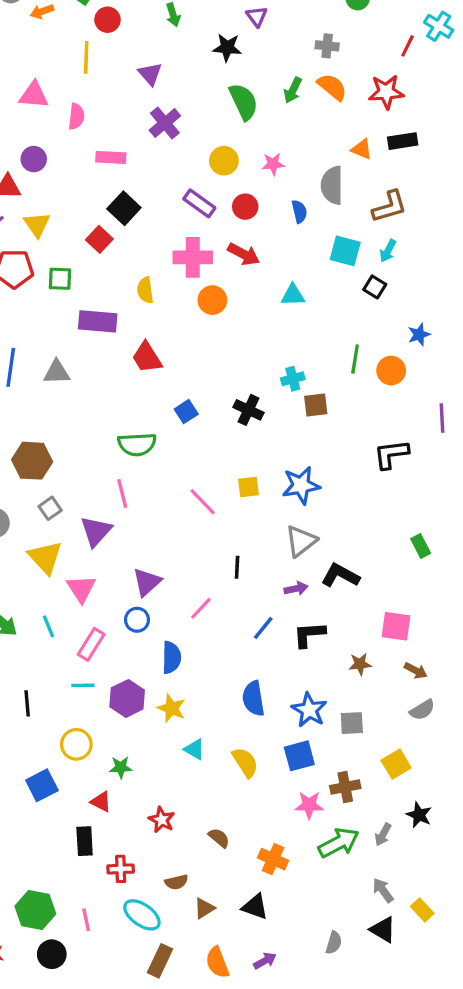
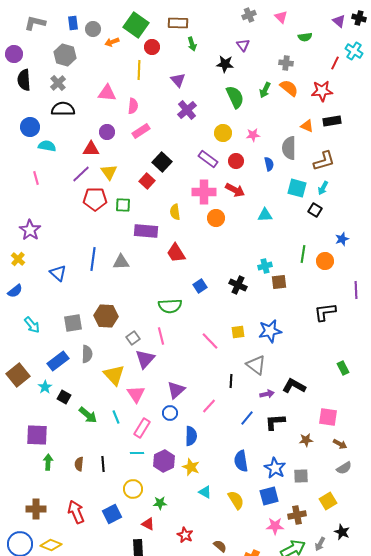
pink rectangle: (111, 157) -> (141, 131), moved, turned -36
gray square: (50, 508) -> (133, 338), moved
gray triangle: (301, 541) -> (256, 365), moved, turned -45

